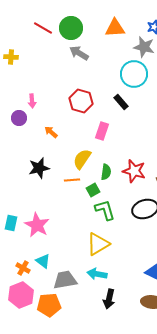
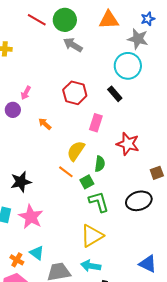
pink arrow: (32, 101) -> (26, 93), turned 32
black star: (39, 168) -> (21, 182), moved
red star: (134, 171) -> (128, 144), moved
orange line: (72, 180) -> (66, 172), turned 42

